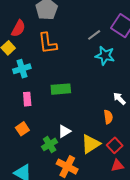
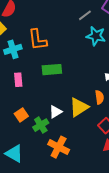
orange L-shape: (48, 43) -> (38, 40), moved
orange square: (22, 129) -> (21, 115), moved
yellow triangle: (91, 144) -> (79, 107), moved

